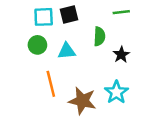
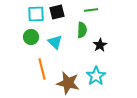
green line: (121, 12) -> (91, 10), moved
cyan triangle: (67, 51) -> (55, 42), turned 49

